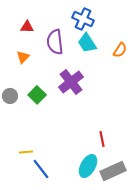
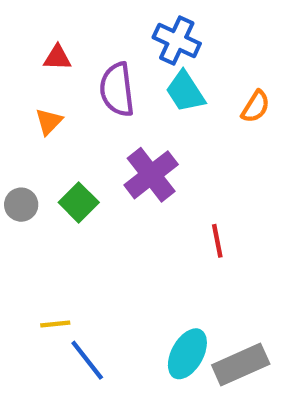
red line: (102, 139) -> (217, 241), moved

